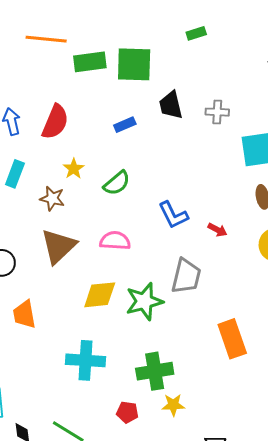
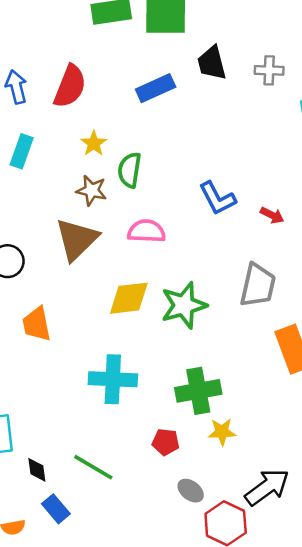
blue rectangle: (125, 125) -> (156, 88), size x1.4
green semicircle: (117, 183) -> (130, 170), moved, turned 140
brown star: (52, 198) -> (92, 190), moved
gray trapezoid: (186, 276) -> (258, 285), moved

